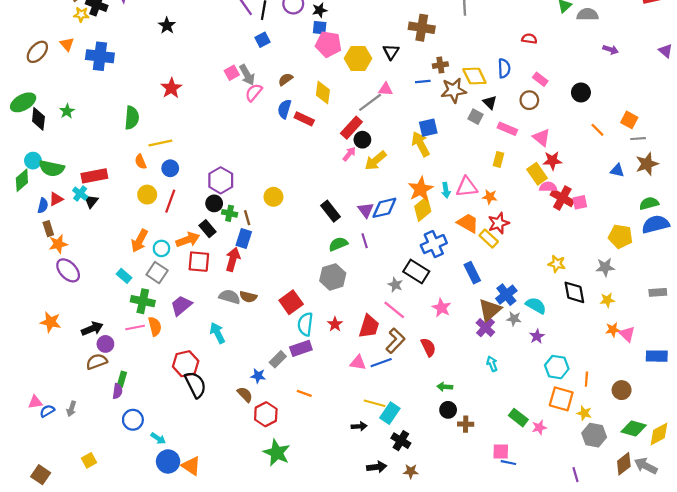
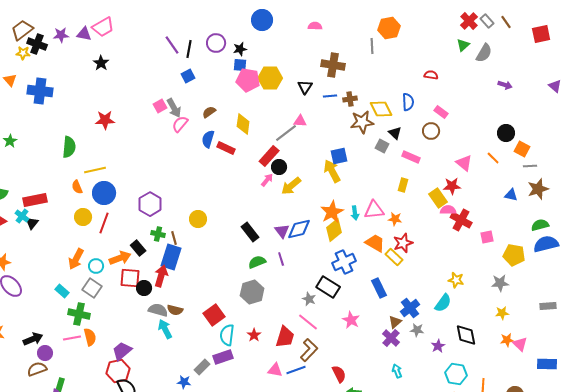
gray semicircle: (588, 15) -> (484, 53), turned 120
yellow hexagon: (358, 58) -> (270, 78), moved
blue line: (423, 82) -> (330, 96), moved
red star: (171, 88) -> (105, 120), turned 30
black circle: (581, 92) -> (506, 133), moved
pink triangle: (541, 138) -> (464, 163), moved
blue circle: (170, 168) -> (104, 193), size x1.5
pink square: (580, 202) -> (487, 237), moved
black circle: (214, 203) -> (144, 288), moved
blue rectangle: (244, 239) -> (171, 257), size x1.4
black diamond: (574, 292) -> (466, 335), moved
purple trapezoid: (181, 306) -> (122, 351), moved
cyan semicircle: (536, 306) -> (443, 303), moved, turned 96
brown triangle: (490, 310) -> (395, 322), size x0.6
cyan arrow: (217, 333) -> (165, 329), moved
red semicircle: (428, 347) -> (339, 374), moved

